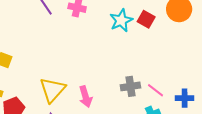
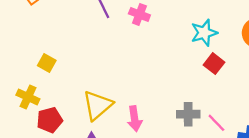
red square: (146, 19) -> (214, 64), moved
cyan star: (121, 20) -> (204, 33), moved

